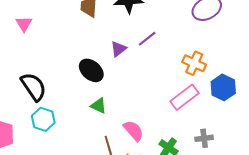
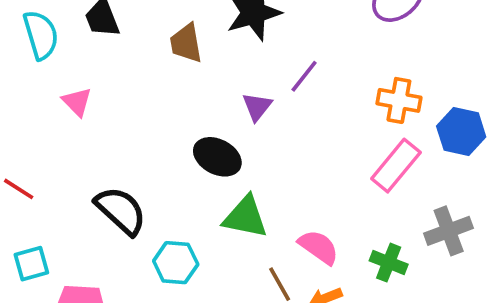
green triangle: (99, 106) -> (245, 217), size x1.5
cyan hexagon: (43, 119) -> (176, 263), moved
gray cross: (204, 138) -> (449, 231), size x1.4

